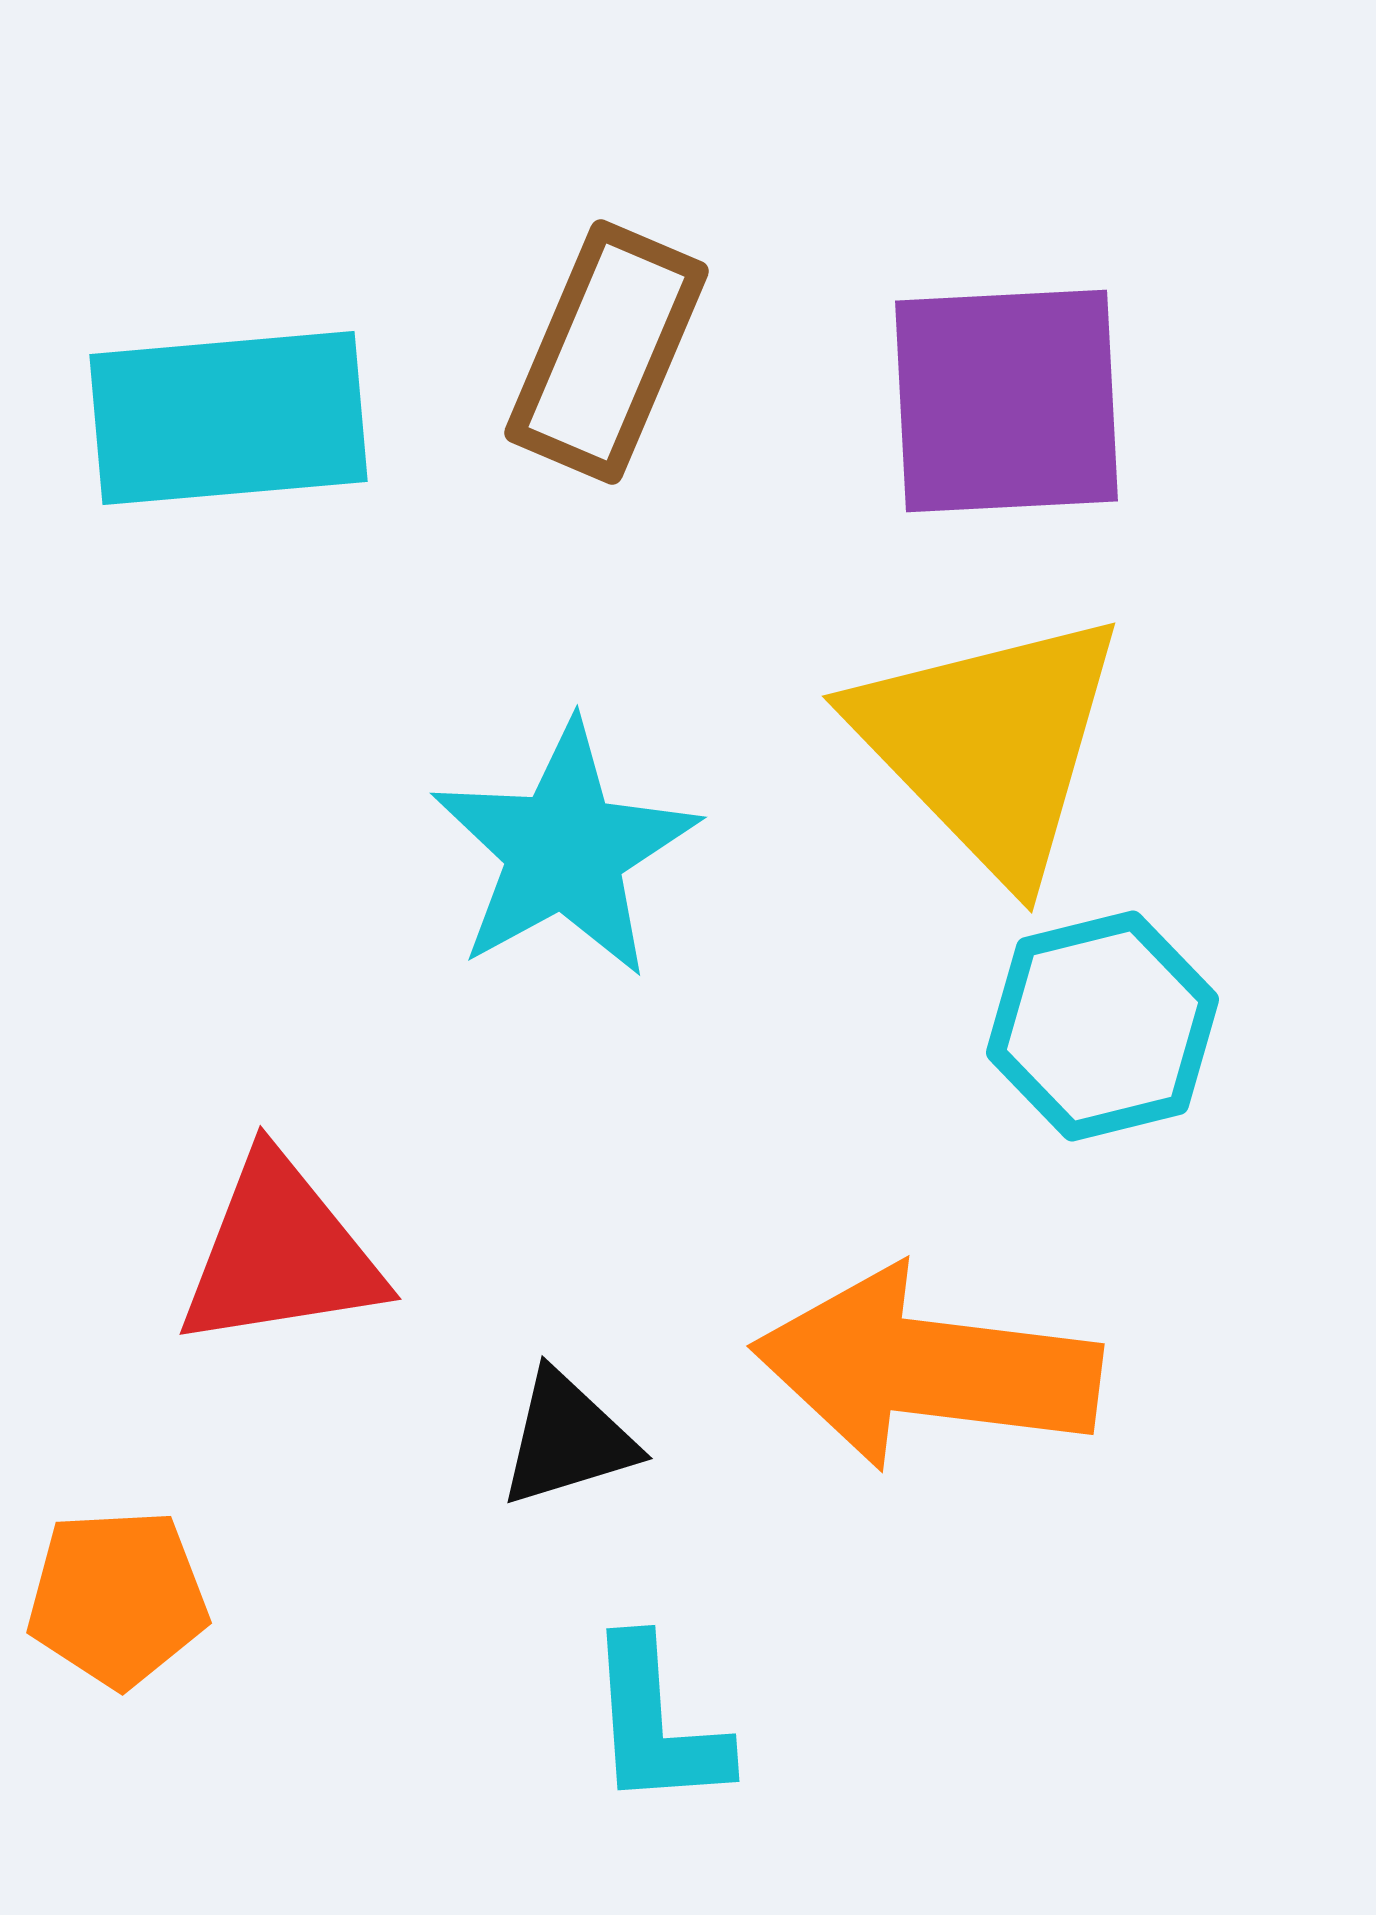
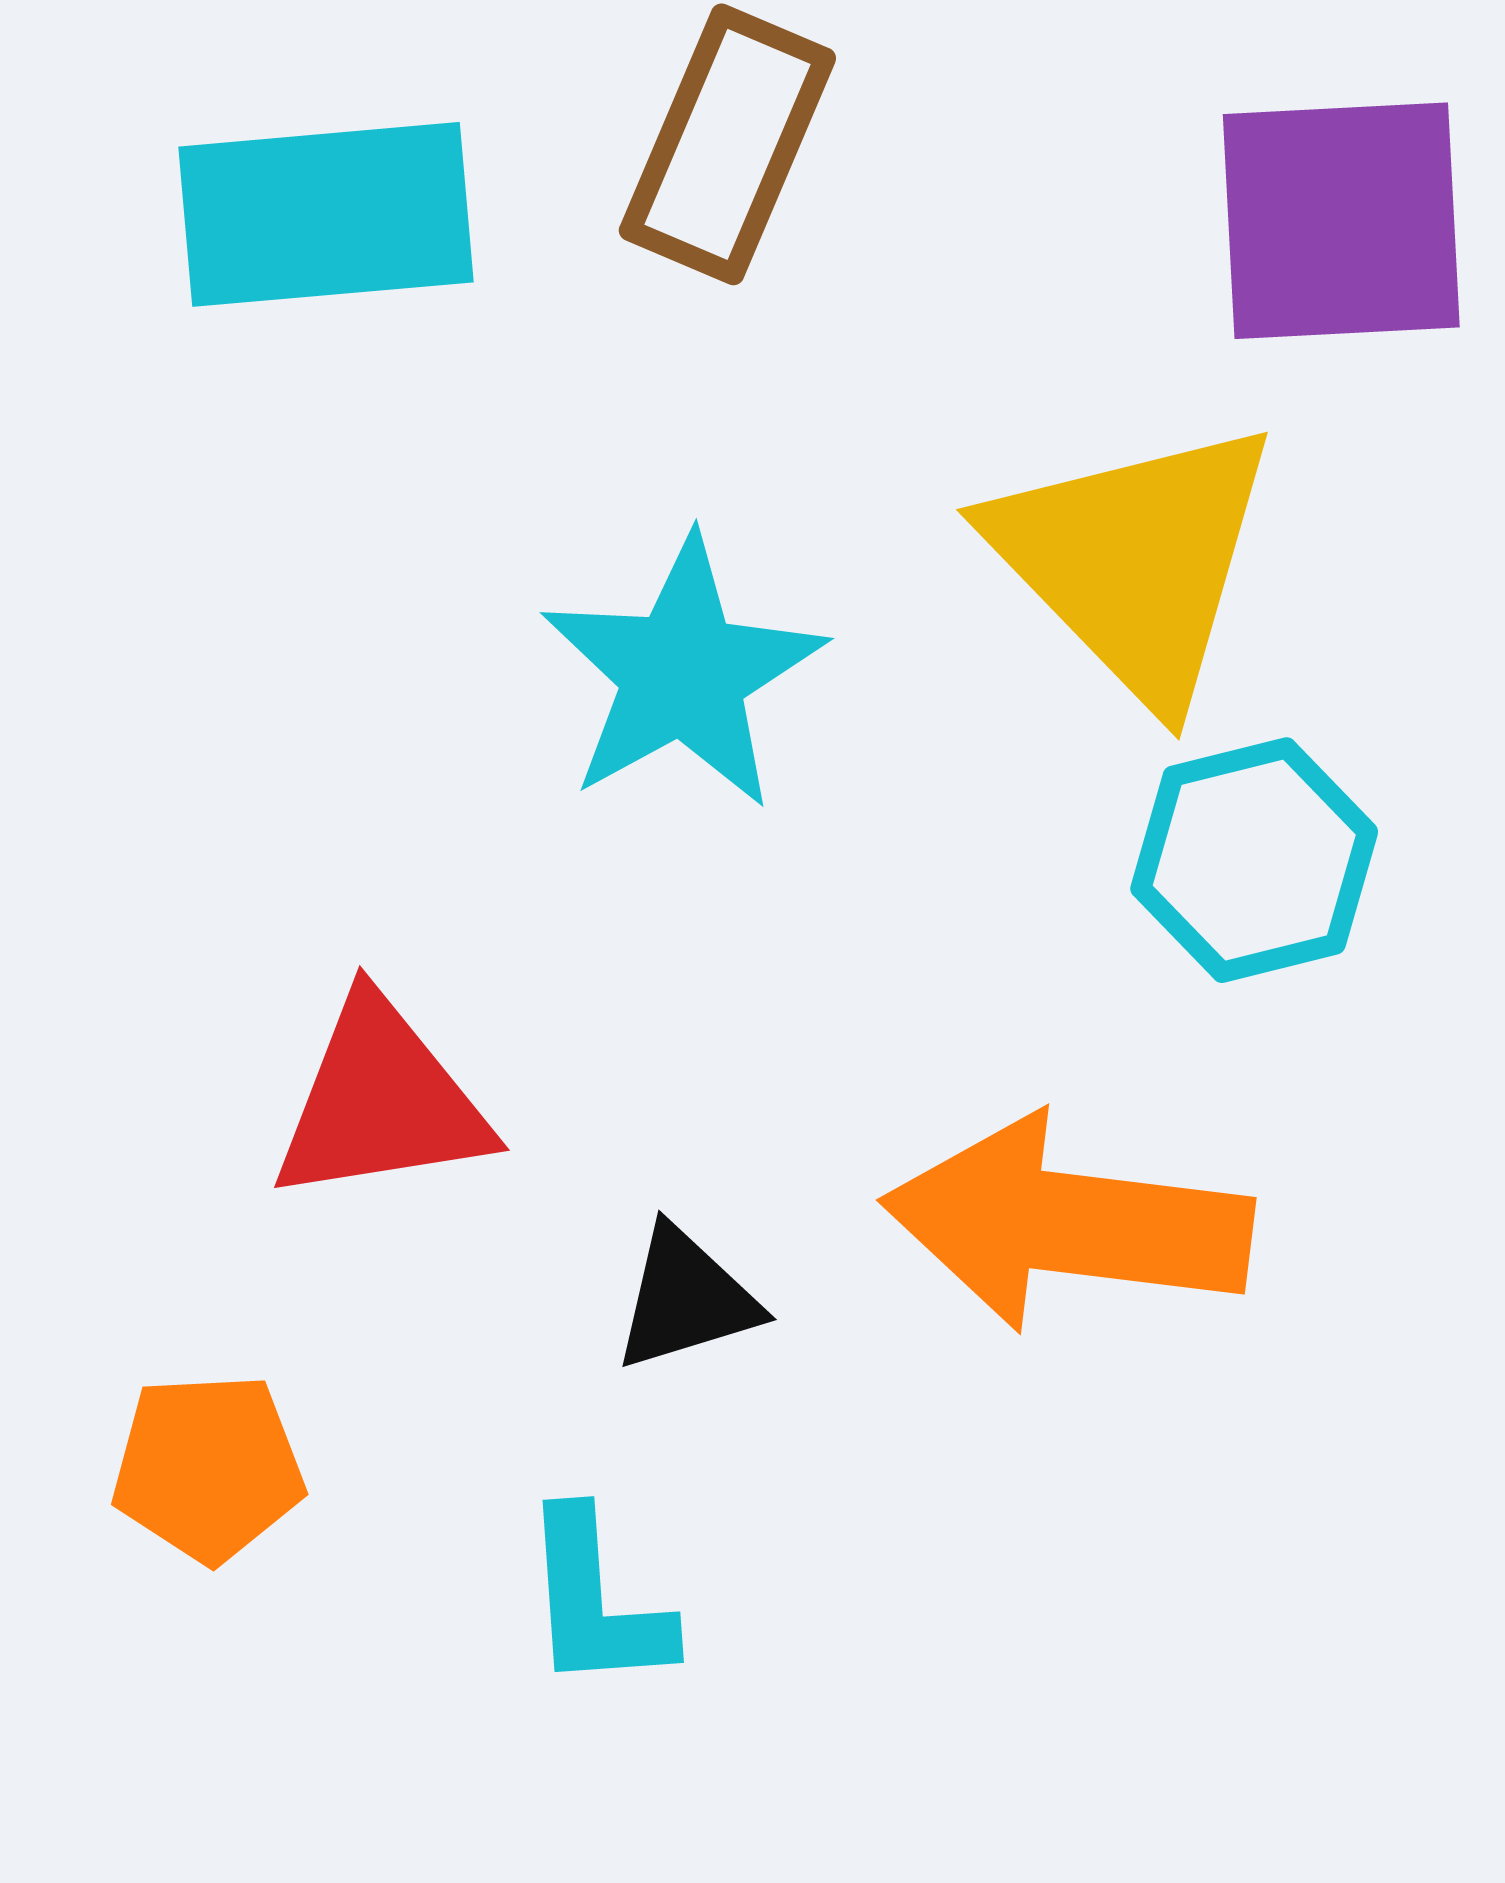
purple square: (1006, 401) -> (1341, 221), moved
cyan L-shape: (656, 1724) -> (596, 1601), moved

